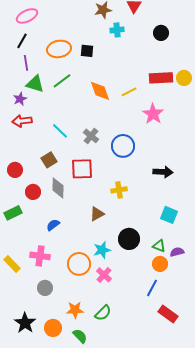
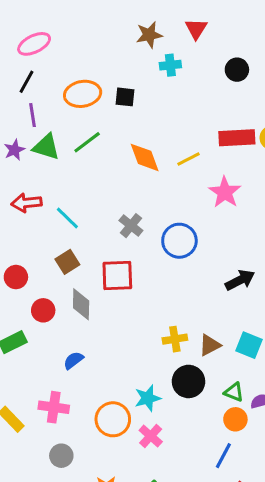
purple star: (20, 99) -> (14, 150), moved
cyan line: (60, 131) -> (67, 218), moved
black arrow: (163, 172) -> (240, 280), turned -30
yellow cross: (119, 190) -> (175, 339), moved
brown triangle: (97, 214) -> (210, 345), moved

